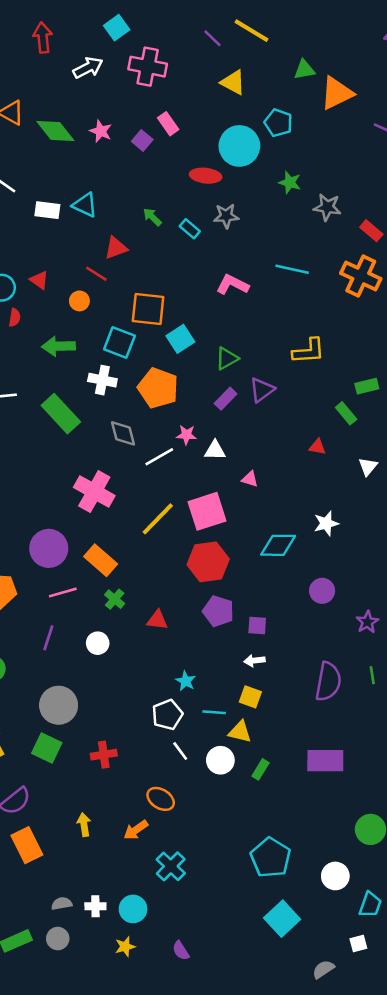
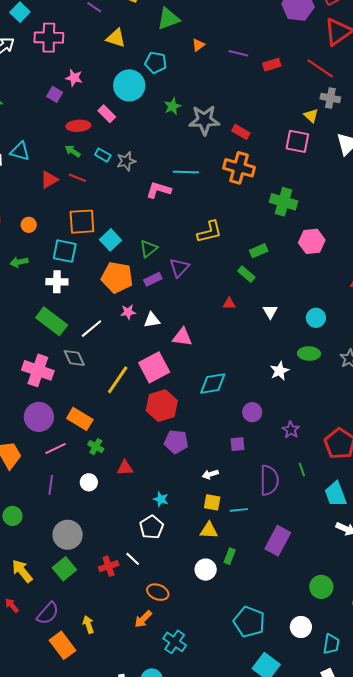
green triangle: (304, 70) -> (168, 19), size x1.4
orange triangle: (337, 93) -> (198, 45), moved, size x0.5
pink rectangle: (168, 124) -> (107, 114), moved
pink star: (101, 131) -> (74, 78), moved
red ellipse: (206, 176) -> (78, 126), moved
green star: (290, 182) -> (172, 106), turned -30
gray star: (327, 207) -> (204, 120), size x1.4
gray star: (226, 216) -> (126, 161), moved
red line: (96, 274) -> (77, 178), moved
pink L-shape: (232, 285) -> (159, 190), moved
green arrow: (59, 346) -> (19, 262), size x0.7
orange pentagon: (158, 388) -> (117, 277), moved
purple rectangle: (226, 399) -> (153, 279), turned 30
green rectangle: (61, 414) -> (52, 321), moved
gray diamond: (123, 433) -> (74, 358), moved
white line: (159, 457) -> (91, 329), moved
pink triangle: (250, 479) -> (182, 337), size x1.5
pink cross: (94, 492) -> (38, 370), moved
white star: (326, 523) -> (280, 371), moved
red triangle: (157, 620) -> (125, 468), moved
purple square: (257, 626) -> (238, 444), moved
cyan line: (214, 712) -> (239, 510), moved
green square: (47, 748) -> (64, 569), turned 35
white line: (180, 751) -> (133, 559), moved
white circle: (220, 760) -> (206, 570), moved
purple rectangle: (325, 761) -> (278, 541), turned -52
yellow arrow: (84, 825) -> (88, 625), moved

